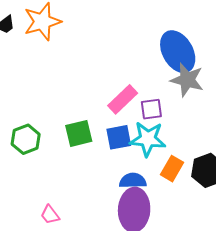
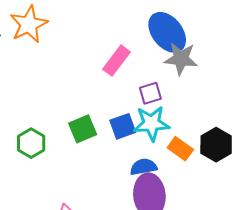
pink rectangle: (123, 99) -> (117, 61), moved
orange rectangle: (172, 169) -> (180, 149), turned -75

